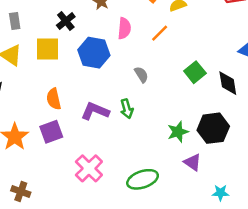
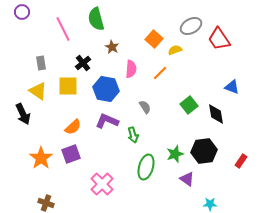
orange semicircle: (54, 99) -> (73, 127), turned -120
purple L-shape: (95, 111) -> (107, 121), moved
green ellipse: (143, 179) -> (146, 167), moved, turned -55

